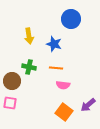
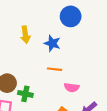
green cross: (29, 67) -> (25, 94), moved
pink semicircle: (63, 85) -> (72, 87), moved

